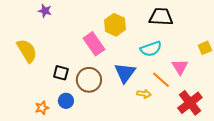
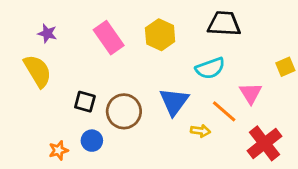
purple star: (45, 11) -> (47, 33), moved
pink rectangle: (94, 44) -> (109, 38), moved

